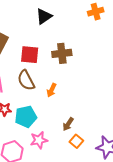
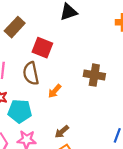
brown cross: (62, 53) -> (94, 75), moved

